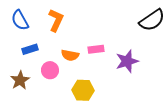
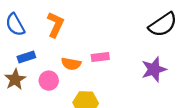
purple star: (127, 61) -> (154, 69), moved
brown star: (20, 80) -> (15, 79), moved

